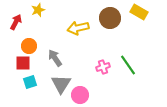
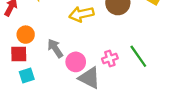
gray triangle: (61, 84) -> (89, 78), moved, turned -35
pink circle: (80, 95) -> (76, 62), moved

